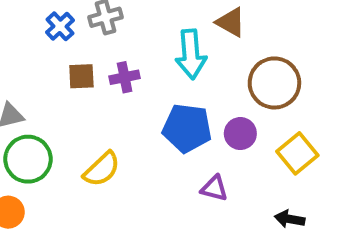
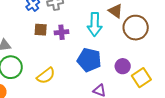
brown circle: (274, 83) -> (136, 28), moved
purple circle: (240, 134) -> (123, 66), moved

